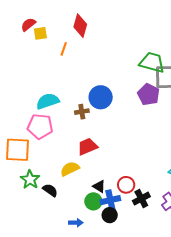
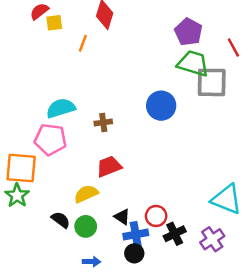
purple pentagon: (149, 94) -> (188, 32), moved
blue circle: (101, 97) -> (161, 106), moved
green star: (30, 180) -> (17, 195), moved
green circle: (93, 201) -> (86, 226), moved

